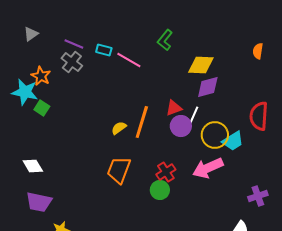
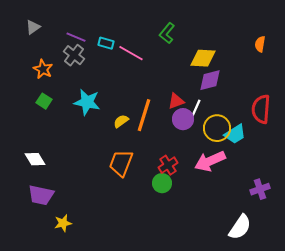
cyan star: (25, 92) -> (87, 102), moved

